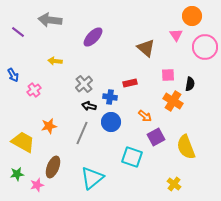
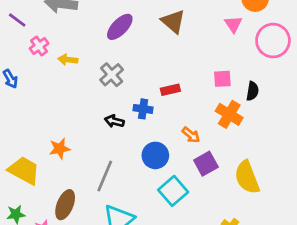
brown triangle: (146, 48) -> (173, 21), moved
gray cross: (84, 84) -> (112, 75), moved
pink cross: (34, 90) -> (39, 46), moved
blue circle: (111, 122) -> (155, 155), moved
gray line: (82, 133) -> (105, 176), moved
cyan square: (132, 157) -> (173, 191), turned 30

